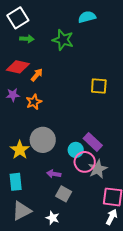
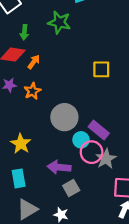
green arrow: (27, 39) -> (24, 32), moved, turned 96
gray circle: (43, 140) -> (64, 117), moved
purple arrow: (54, 174) -> (59, 167), size x1.5
gray square: (64, 194) -> (71, 188), turned 35

